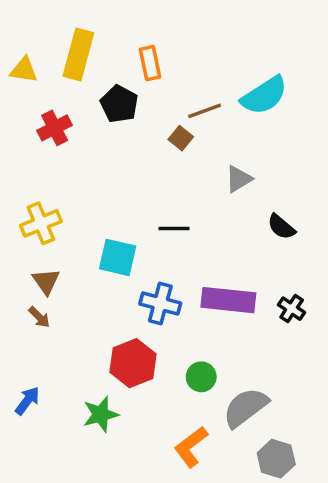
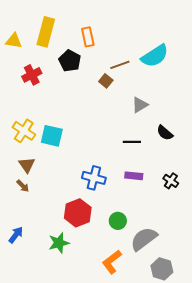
yellow cross: (41, 223) -> (24, 131), turned -35
black line: (174, 228) -> (132, 142), moved
cyan square: (118, 257) -> (52, 136), moved
purple rectangle: (228, 300) -> (134, 176), size x0.6

